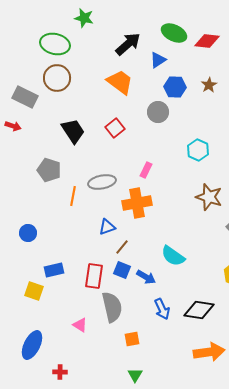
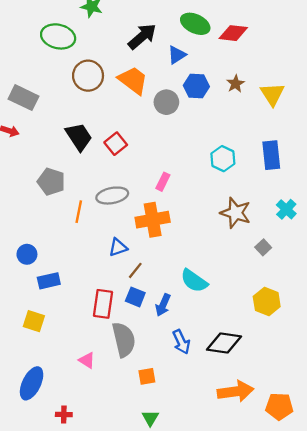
brown circle: (57, 78) -> (88, 76), moved
gray circle: (158, 112) -> (166, 102), moved
red square: (115, 128) -> (116, 144), moved
blue rectangle: (54, 270) -> (49, 281), moved
blue arrow: (146, 277) -> (163, 305), turned 84

